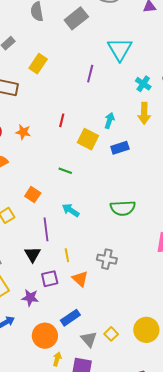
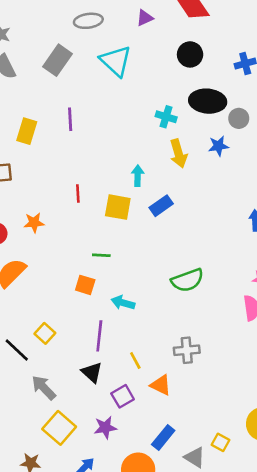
cyan triangle: (120, 49) -> (116, 61), moved
purple line: (90, 74) -> (70, 119), moved
orange square: (33, 195) -> (85, 285), moved
purple line: (46, 229) -> (99, 336), turned 30

